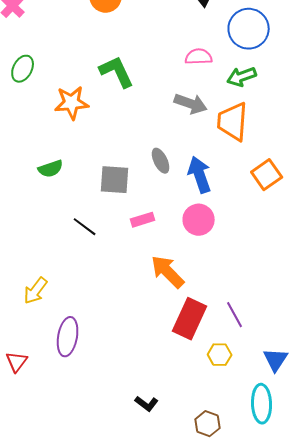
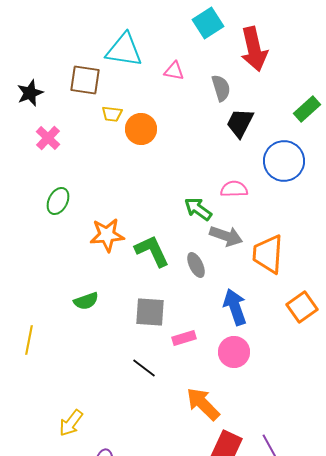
green L-shape: (117, 72) -> (152, 251), moved
green arrow: (242, 77) -> (198, 209), moved, turned 56
gray ellipse: (161, 161) -> (196, 265), moved
pink rectangle: (143, 220) -> (184, 338), moved
black line: (85, 227) -> (144, 368), moved

